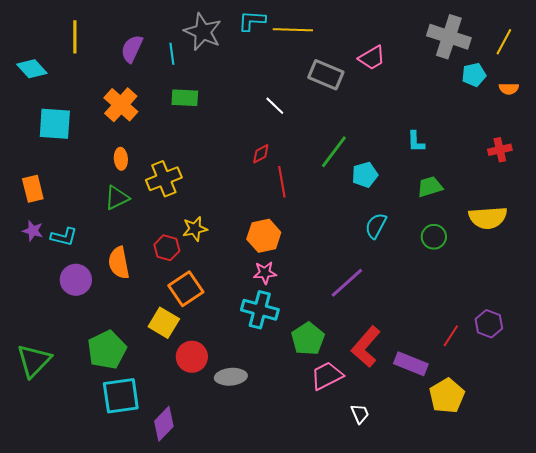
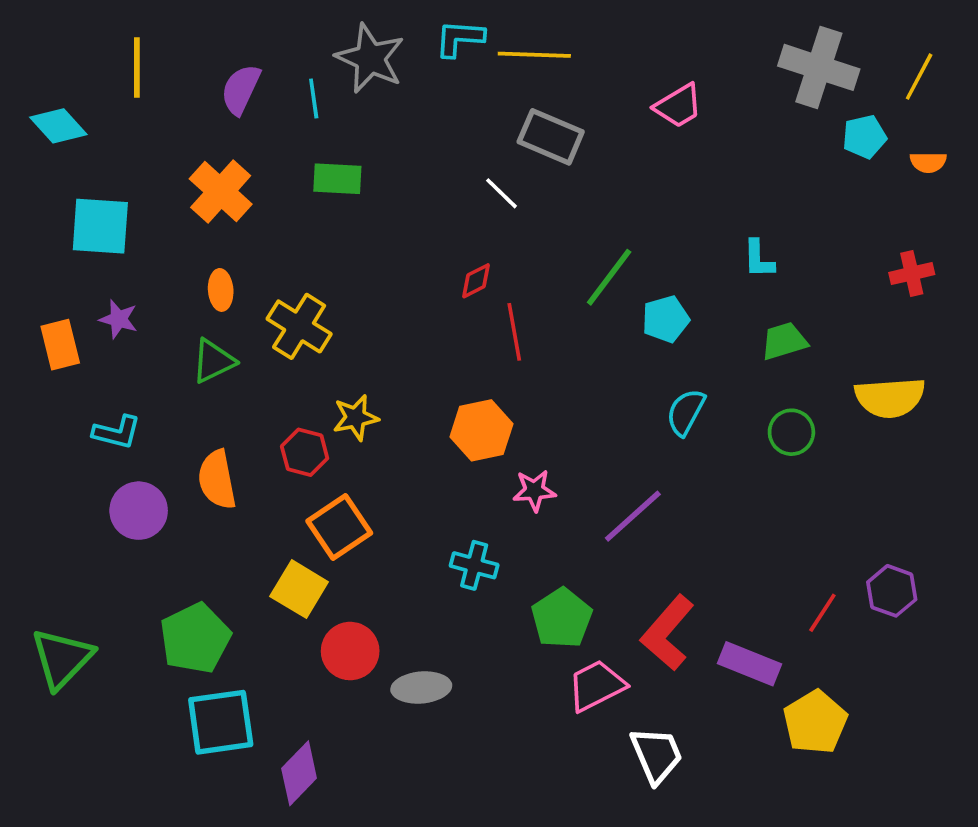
gray rectangle: (326, 75) -> (551, 137), moved
yellow cross: (164, 179) -> (299, 326), turned -36
purple star: (33, 231) -> (119, 319), moved
pink star: (265, 273) -> (534, 491), moved
cyan cross: (260, 310) -> (474, 565), size x0.7
white trapezoid: (360, 414) -> (656, 755), size x1.6

